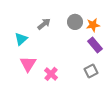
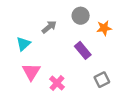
gray circle: (75, 22) -> (81, 16), moved
purple rectangle: (95, 45) -> (83, 50), moved

